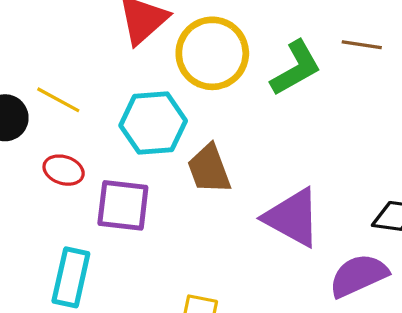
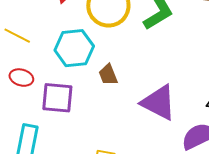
brown trapezoid: (209, 169) -> (108, 75), size x0.7

